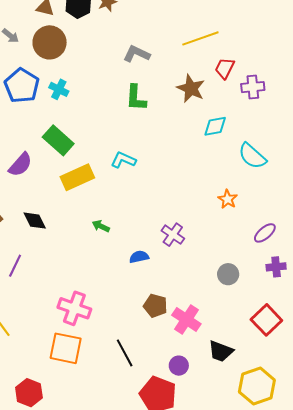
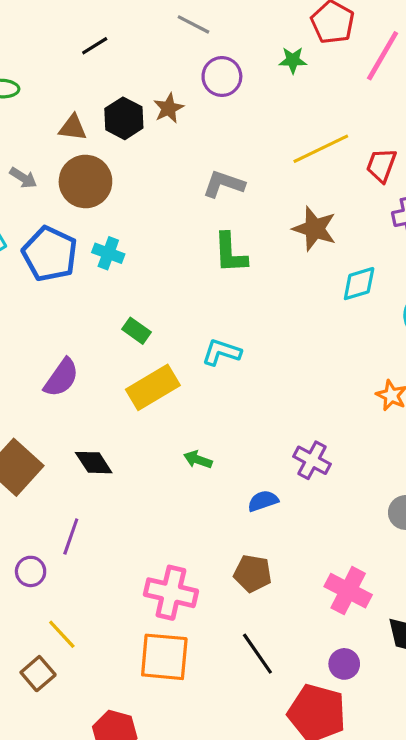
red trapezoid: (225, 68) -> (381, 165), moved
green rectangle: (58, 140) -> (137, 331), moved, size x0.6
brown pentagon: (155, 306) -> (253, 573), moved

